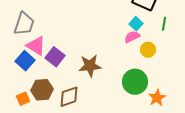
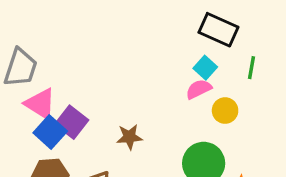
blue square: (25, 61) -> (50, 132), moved
brown star: (90, 66) -> (129, 137), size x0.7

